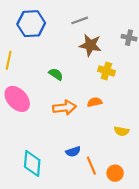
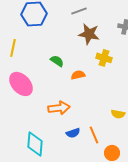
orange semicircle: (95, 102) -> (78, 75), moved
orange arrow: (64, 108) -> (59, 108), moved
orange line: (91, 166) -> (94, 135), moved

